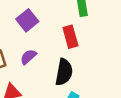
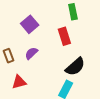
black semicircle: (64, 72) -> (75, 67), moved, turned 40

